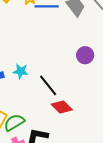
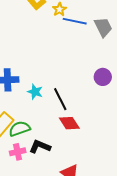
cyan star: (21, 71) -> (35, 92), moved

